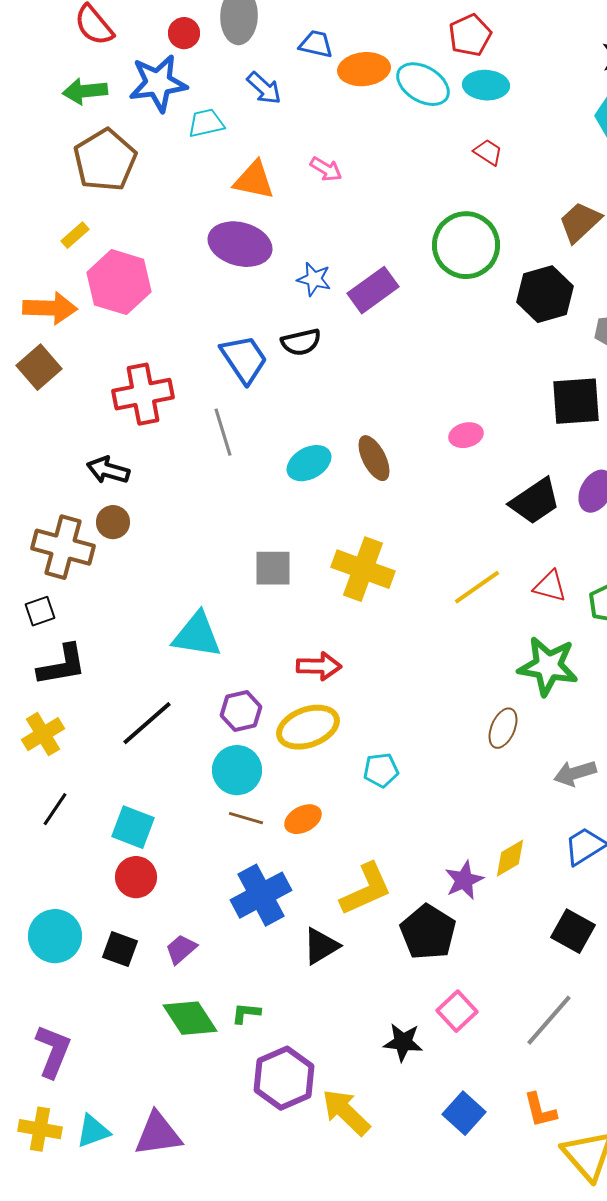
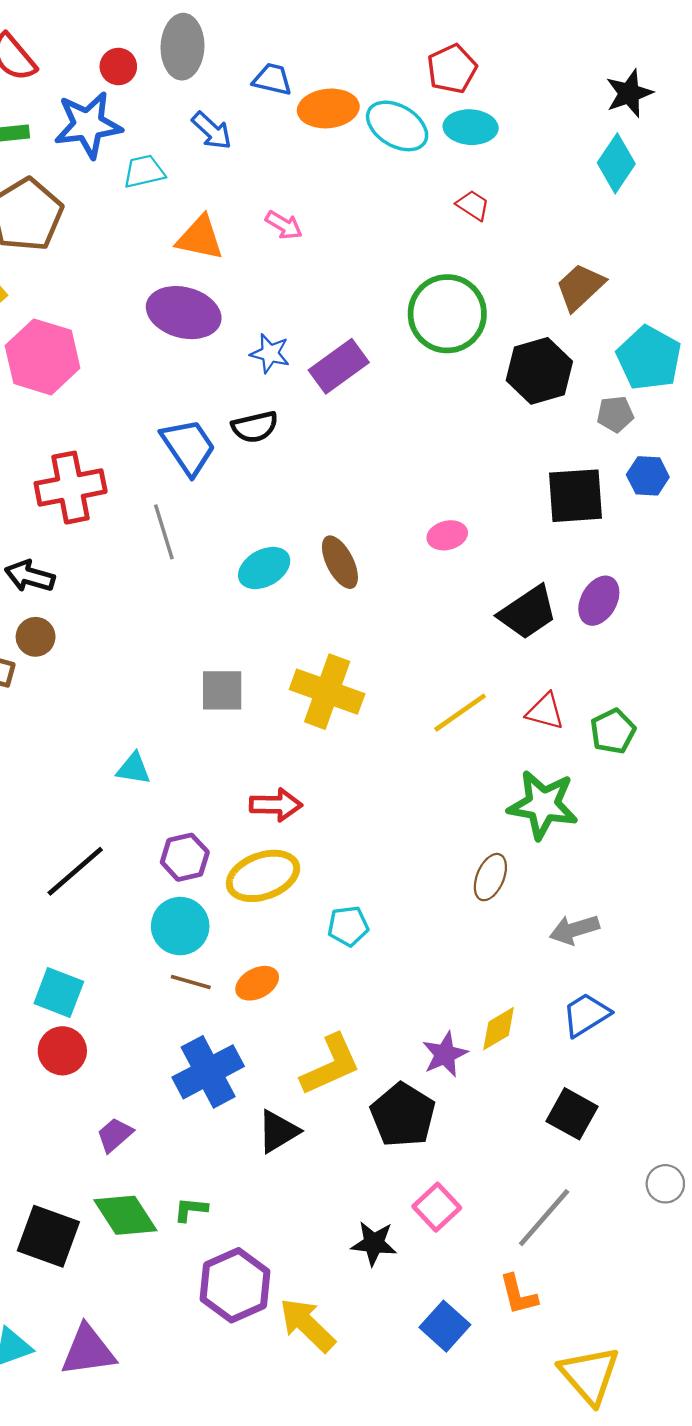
cyan triangle: (197, 635) -> (134, 769), size x0.6
black square: (120, 949) -> (48, 1236), moved, size x1.5
orange L-shape: (540, 1110) -> (518, 1295), moved

